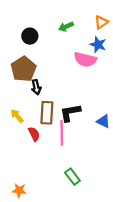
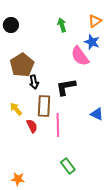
green arrow: (66, 26) -> (62, 25), turned 96
black circle: (30, 36) -> (11, 25), moved
pink semicircle: (85, 59) -> (80, 56), turned 40
black L-shape: (70, 113) -> (66, 87), moved

